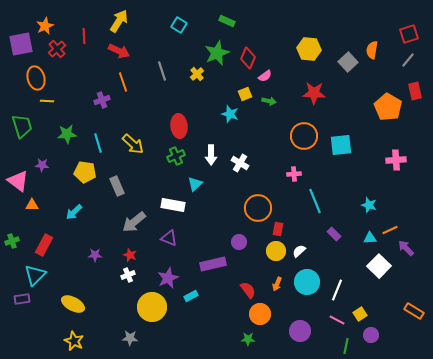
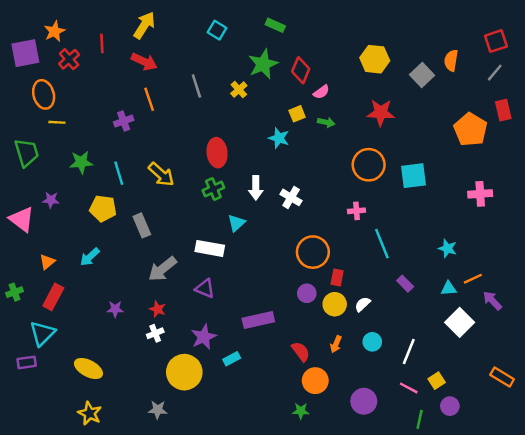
orange triangle: (32, 205) -> (47, 262), moved, turned -40
purple circle: (239, 242) -> (307, 293), moved
cyan circle: (307, 282) -> (372, 342), size x0.6

